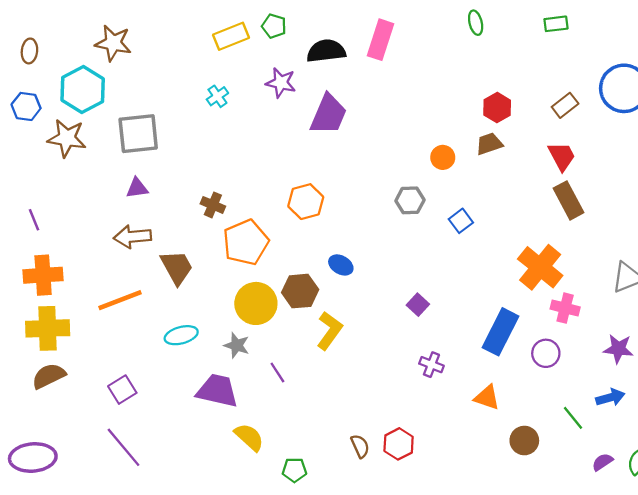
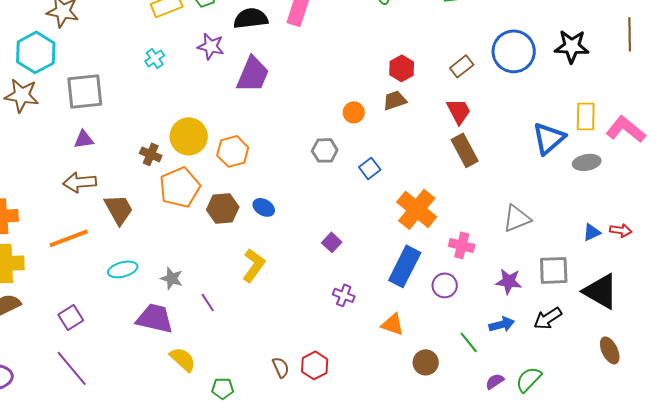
orange cross: (540, 267) -> (417, 209), moved
brown hexagon: (300, 291) -> (223, 208), moved
yellow circle: (256, 303) -> (189, 136), moved

